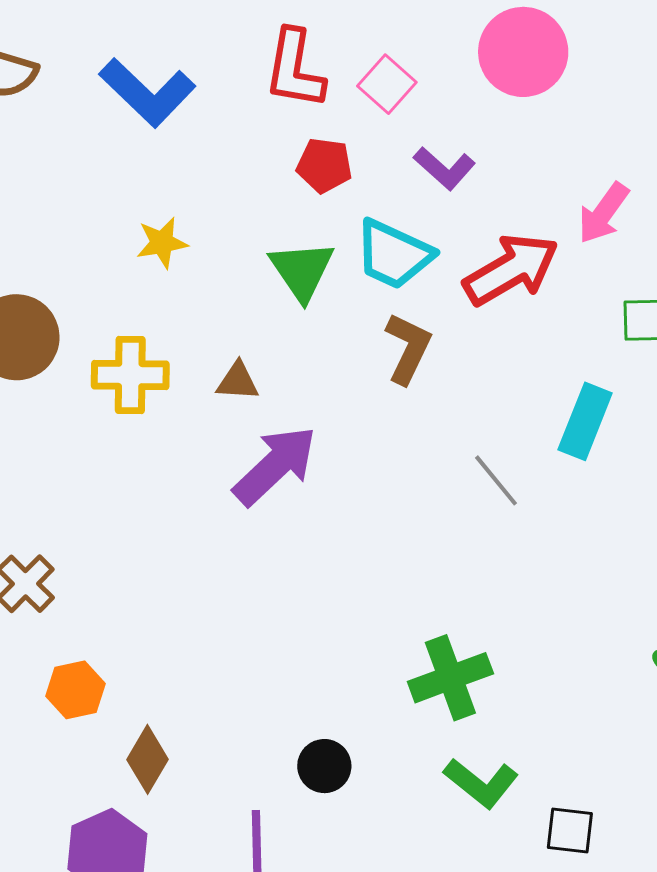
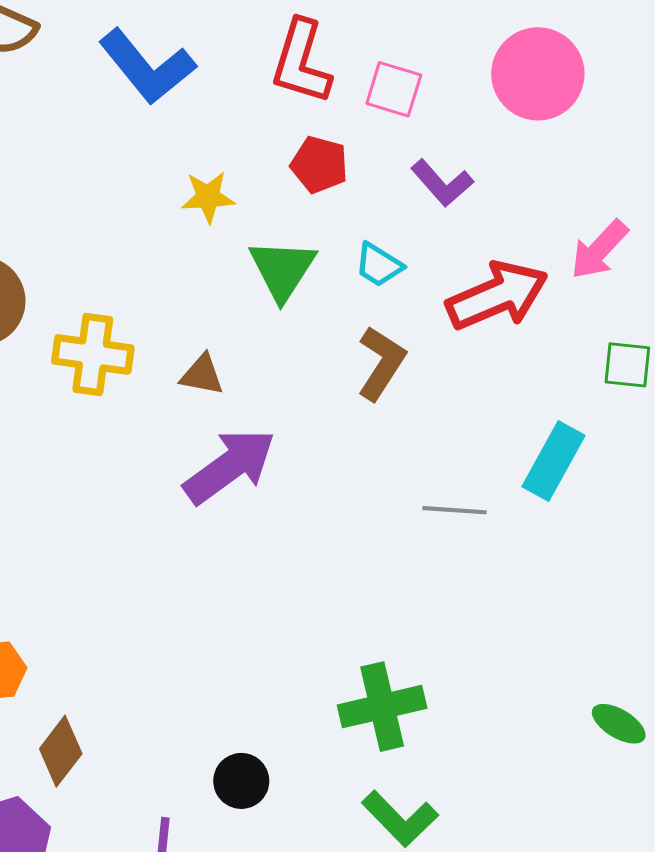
pink square: (387, 84) -> (394, 89), turned -32
yellow star: (162, 243) -> (208, 197), moved
cyan trapezoid: (394, 254) -> (379, 265), size x0.6
gray line: (496, 480) -> (454, 510), turned -54

